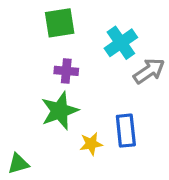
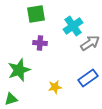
green star: (60, 111) -> (19, 70), moved
blue rectangle: (126, 131) -> (88, 78), moved, turned 60

